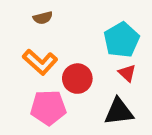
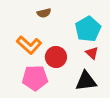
brown semicircle: (43, 18) -> (44, 13), moved

